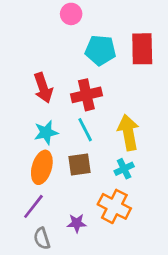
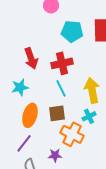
cyan star: (46, 132) -> (20, 87), moved
orange cross: (114, 206) -> (72, 134), moved

